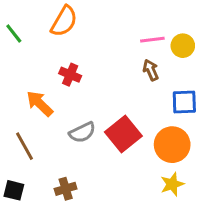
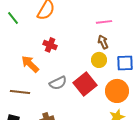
yellow circle: (183, 46) -> (99, 60), moved
brown line: (24, 146) -> (20, 92), turned -54

